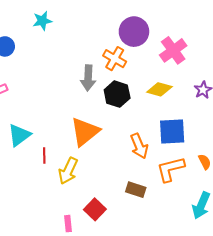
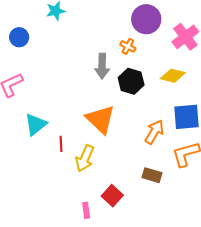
orange cross: (115, 59) -> (128, 46), size x0.7
orange triangle: (85, 132) -> (100, 119), turned -36
orange arrow: (139, 146) -> (154, 132), turned -125

